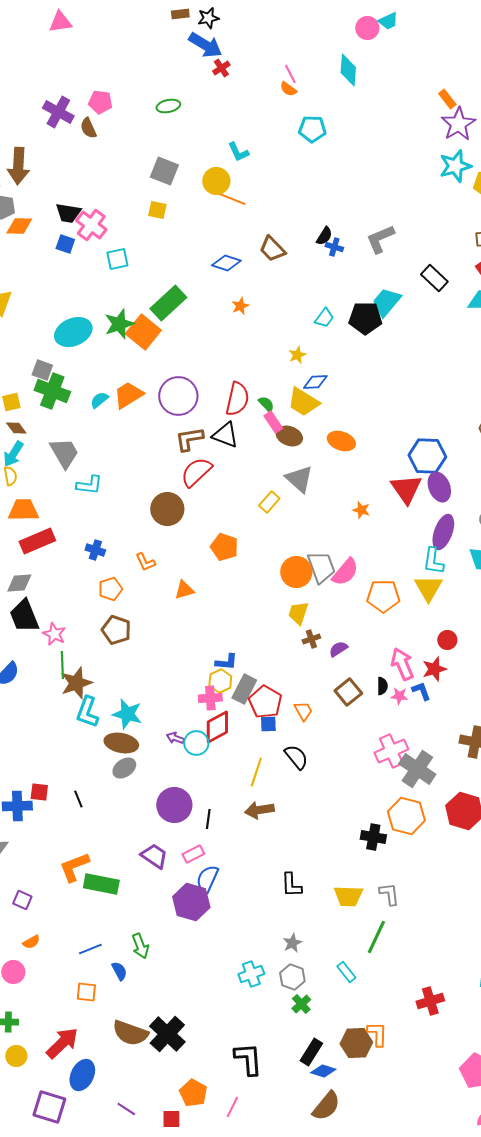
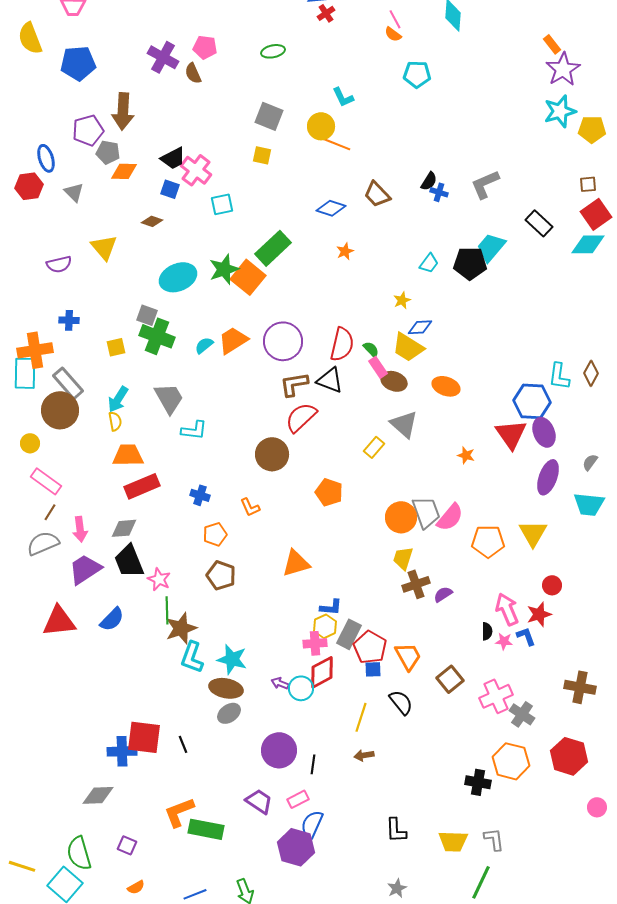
black trapezoid: (68, 213) -> (173, 158), turned -36
brown diamond: (16, 428) -> (152, 221), moved, turned -35
cyan L-shape: (433, 561) -> (559, 376), moved
orange triangle: (184, 590) -> (296, 563), moved, size x1.4
brown cross: (311, 639) -> (416, 584), size x1.5
brown square: (348, 692) -> (450, 679), moved
orange trapezoid: (303, 711) -> (408, 656), size x1.4
gray cross: (417, 769) -> (522, 714), size x0.7
red square: (39, 792) -> (144, 737), size x1.8
brown arrow: (259, 810) -> (364, 755), size x0.7

